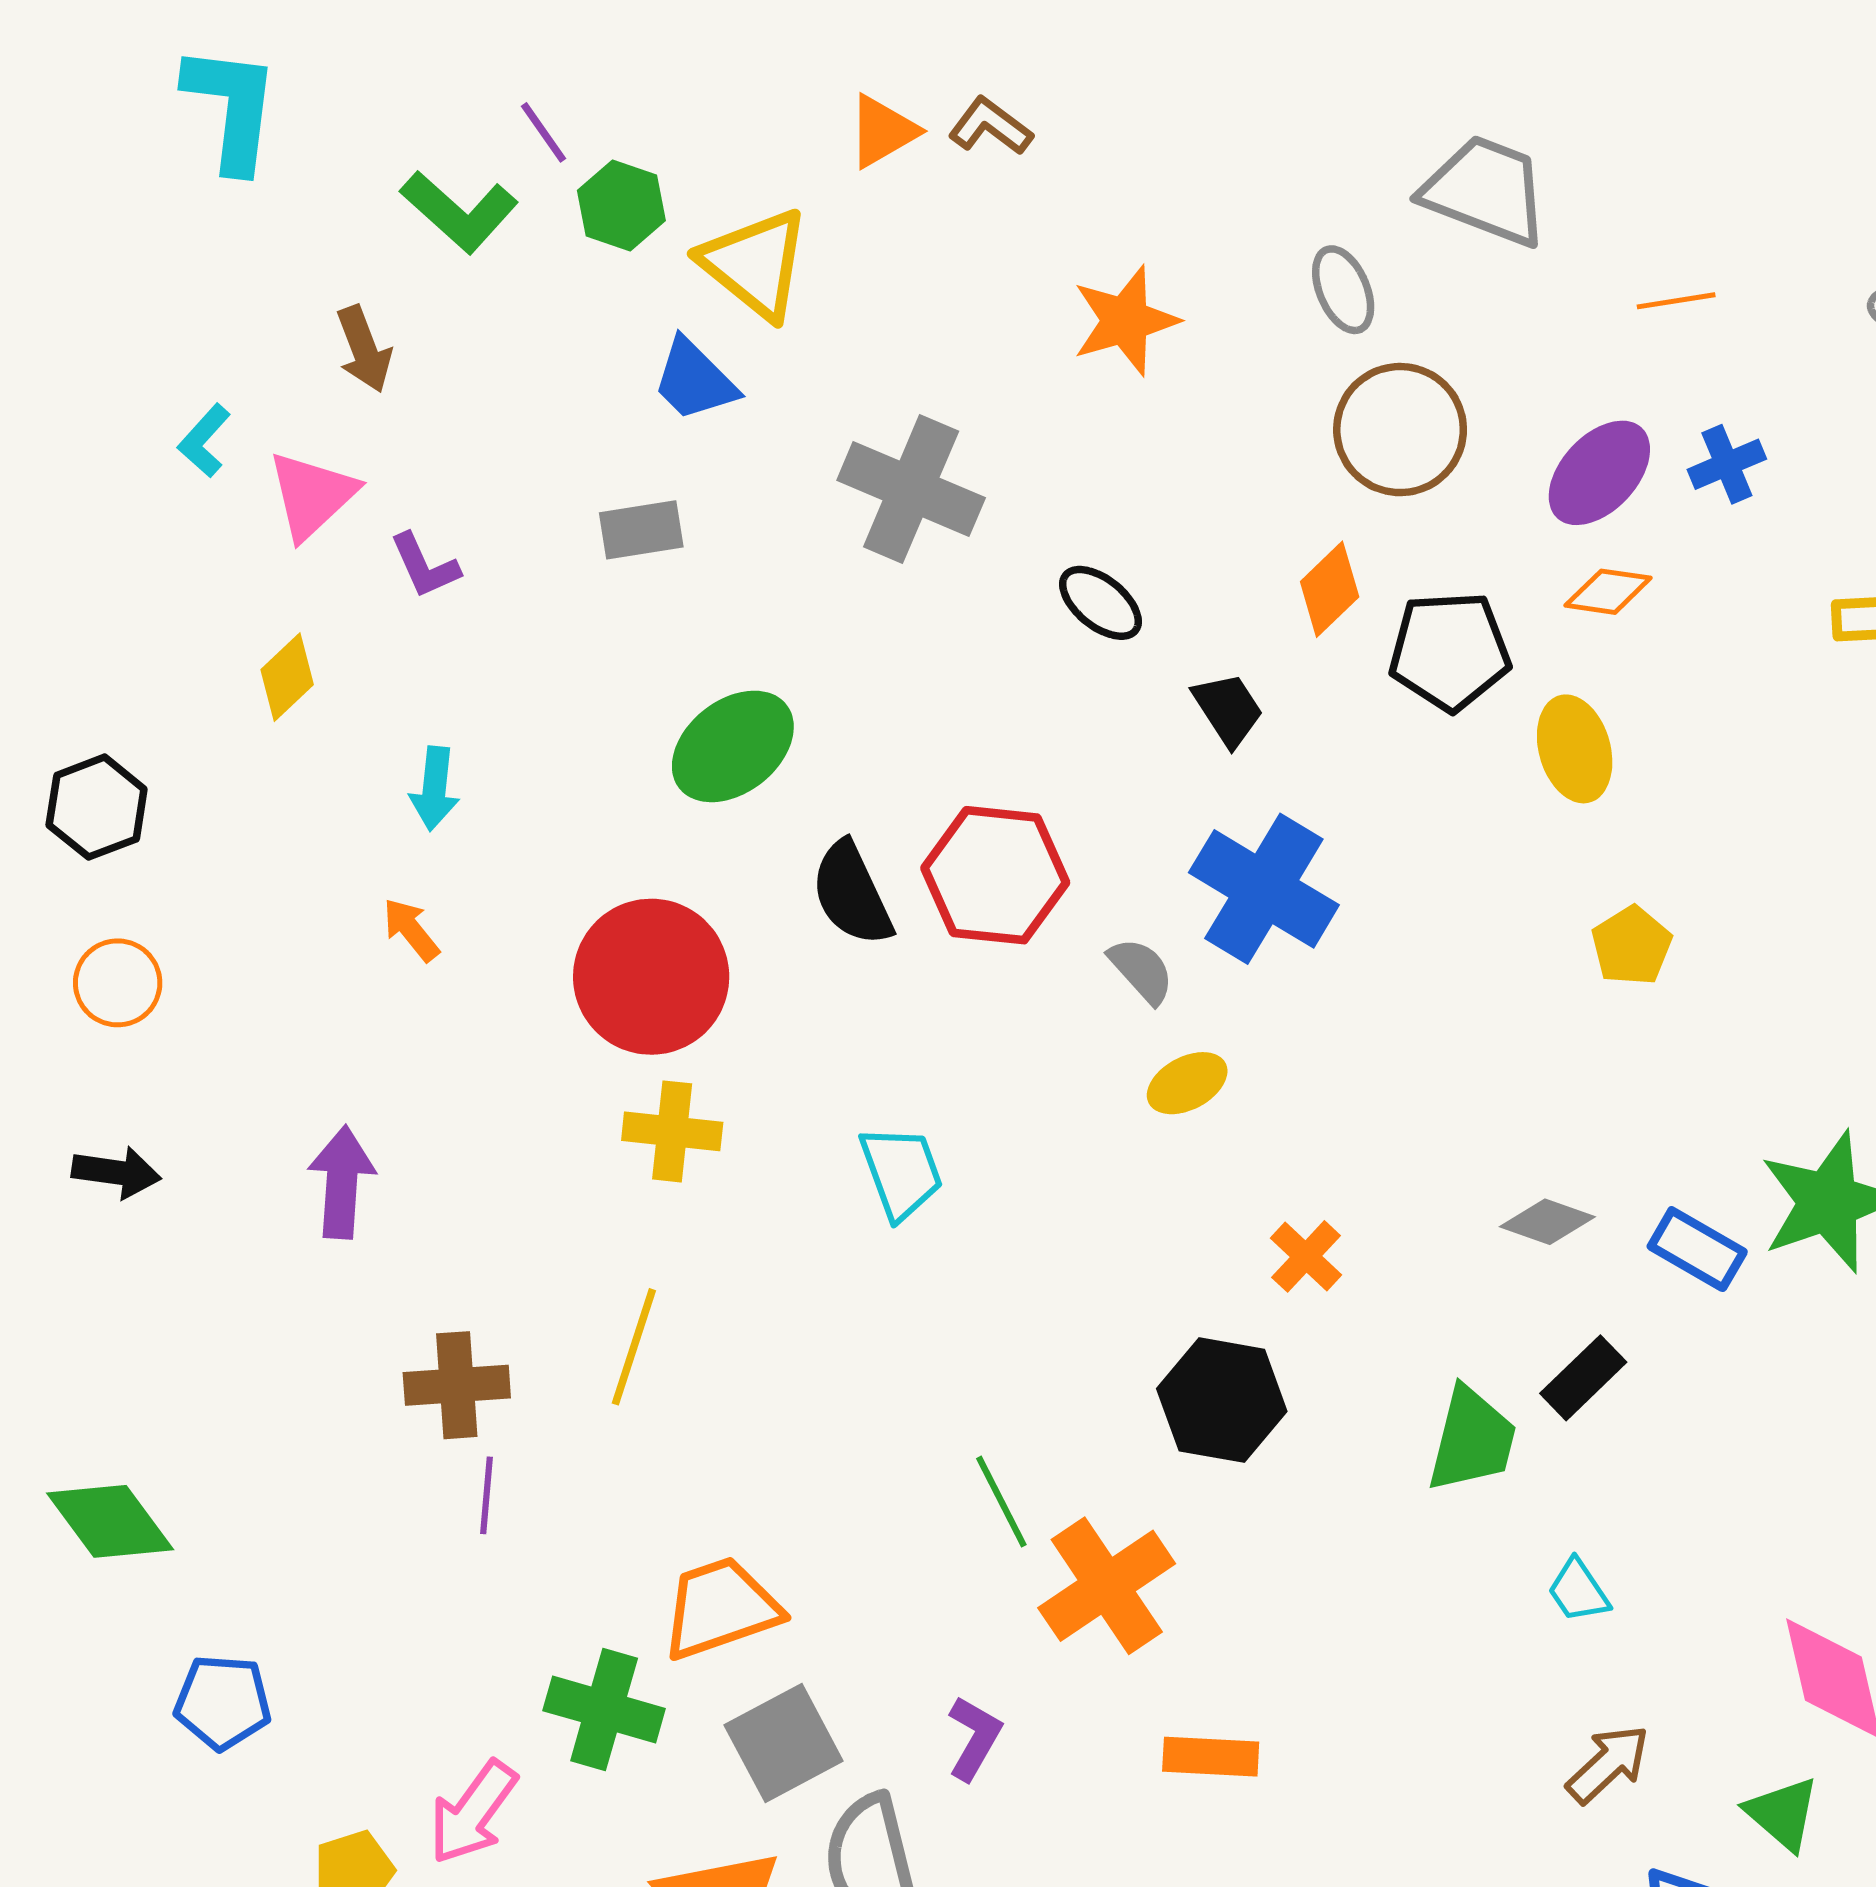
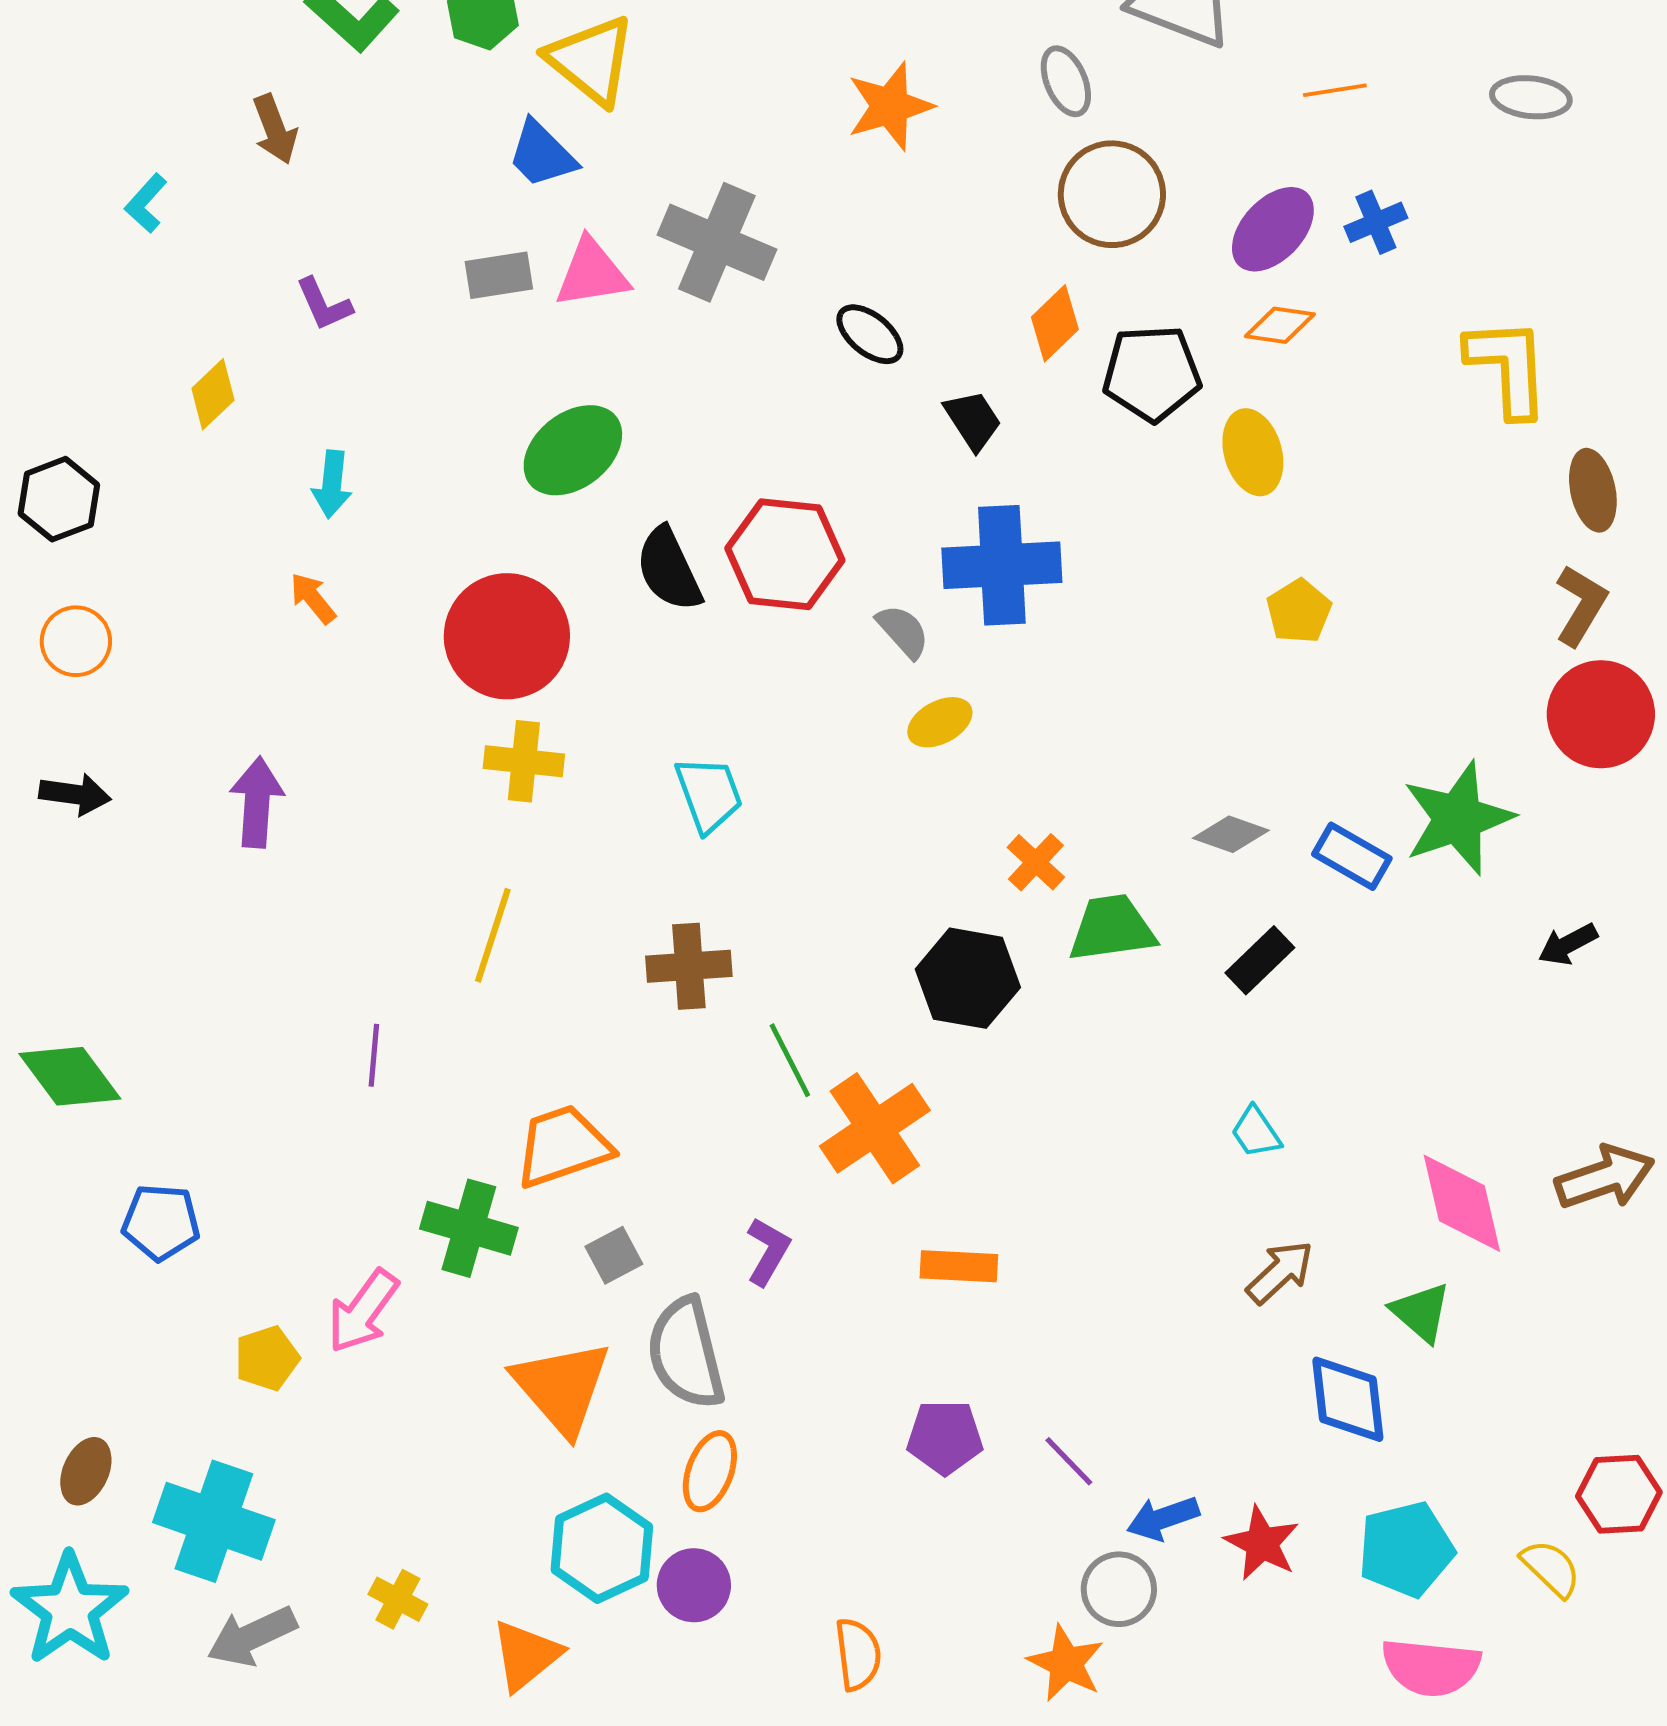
pink triangle: (312, 495) -> (592, 273), moved, turned 34
blue cross: (1264, 889) -> (1002, 565), turned -34
brown cross: (457, 1385) -> (689, 966), moved
green trapezoid: (1472, 1440) -> (1112, 928), moved, turned -112
gray square: (784, 1743) -> (614, 1255), size x0.6

